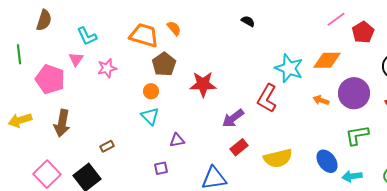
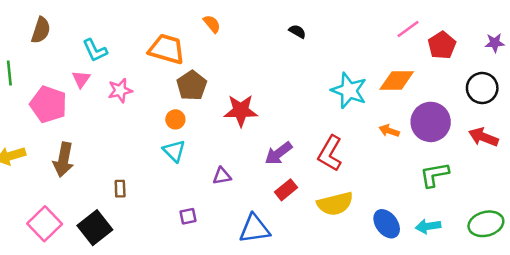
orange semicircle: (174, 28) -> (212, 24), moved
red L-shape: (267, 98) -> (330, 153), moved
purple triangle: (177, 140) -> (222, 176), moved
brown rectangle: (107, 146) -> (120, 189), turned -64
blue ellipse: (327, 161) -> (387, 224), moved

